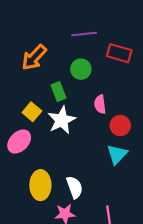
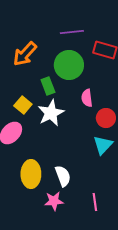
green circle: (81, 69) -> (69, 65), size x1.5

